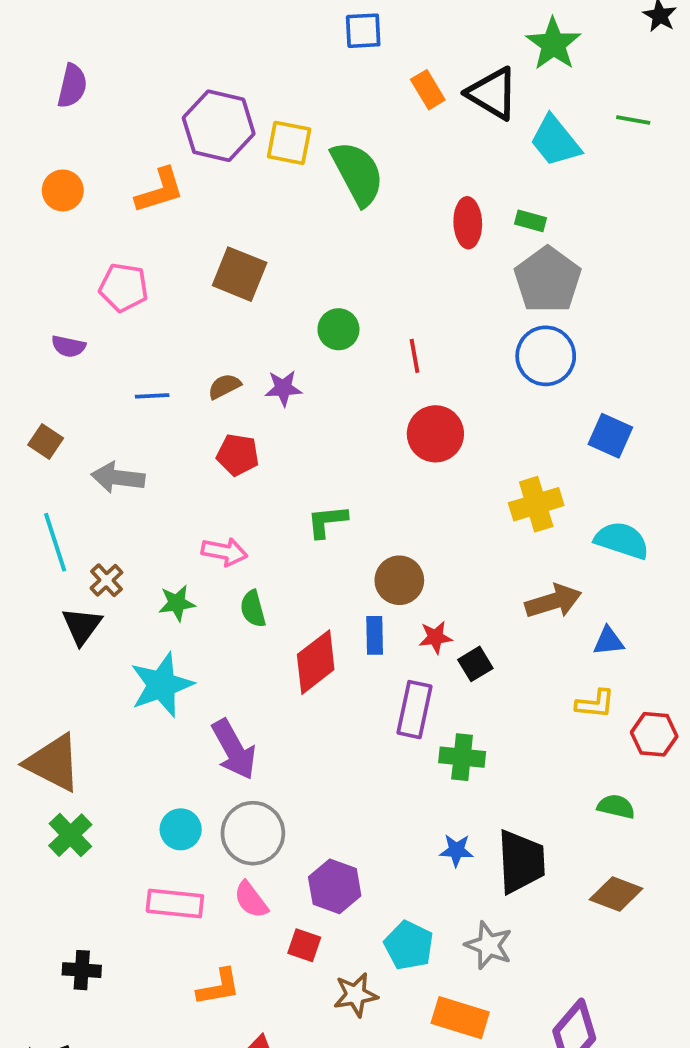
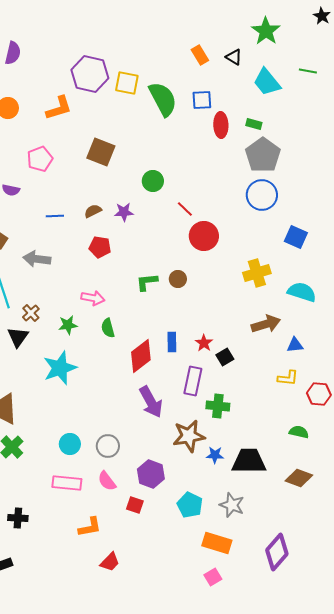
blue square: (363, 31) -> (202, 100), moved
black triangle: (492, 93) -> (234, 57), size x0.6
pink pentagon: (124, 287) -> (40, 159), turned -30
red line: (415, 356) -> (185, 209), moved, turned -36
brown circle: (399, 580) -> (178, 279), moved, size x0.7
red star: (435, 637) -> (204, 343), turned -30
purple arrow: (234, 749) -> (151, 402), moved
gray circle: (253, 833) -> (108, 446), size x0.7
black trapezoid: (521, 862) -> (249, 461), turned -87
brown star: (356, 995) -> (189, 436), moved, size x1.4

